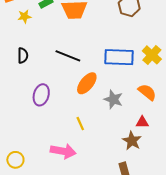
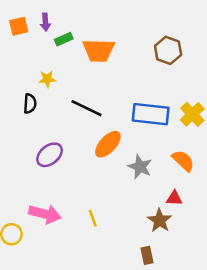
yellow star: (24, 16) -> (47, 79), moved
purple ellipse: (41, 95) -> (50, 155), turned 30
yellow line: (80, 124) -> (93, 218), moved
pink arrow: (63, 151) -> (45, 214), moved

